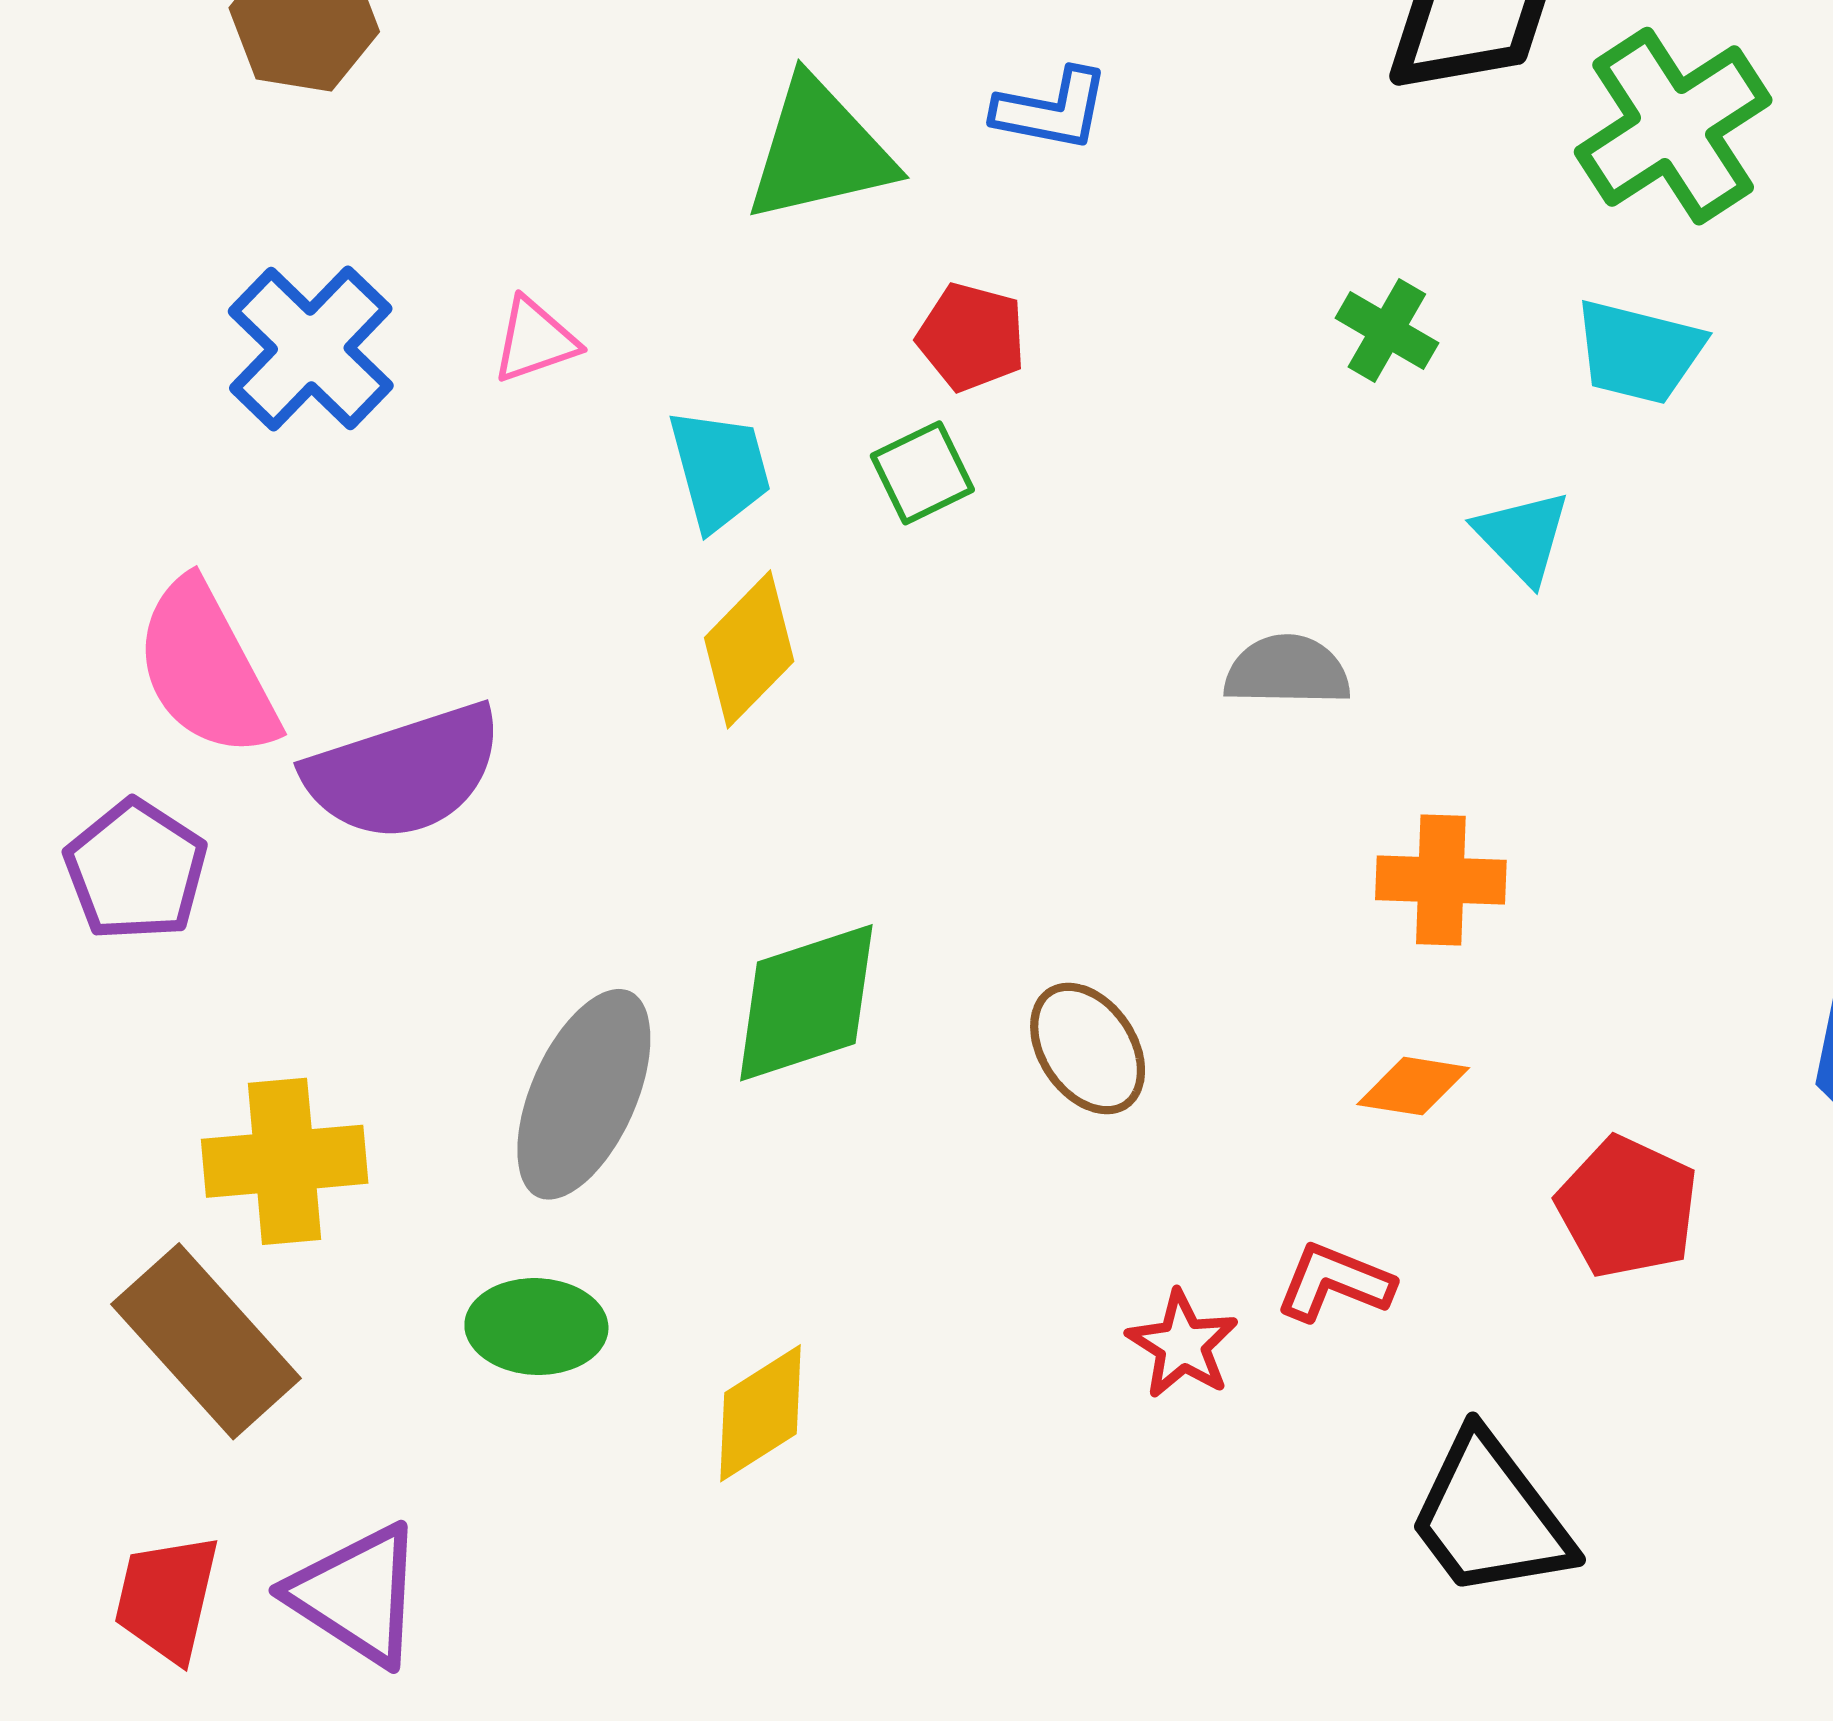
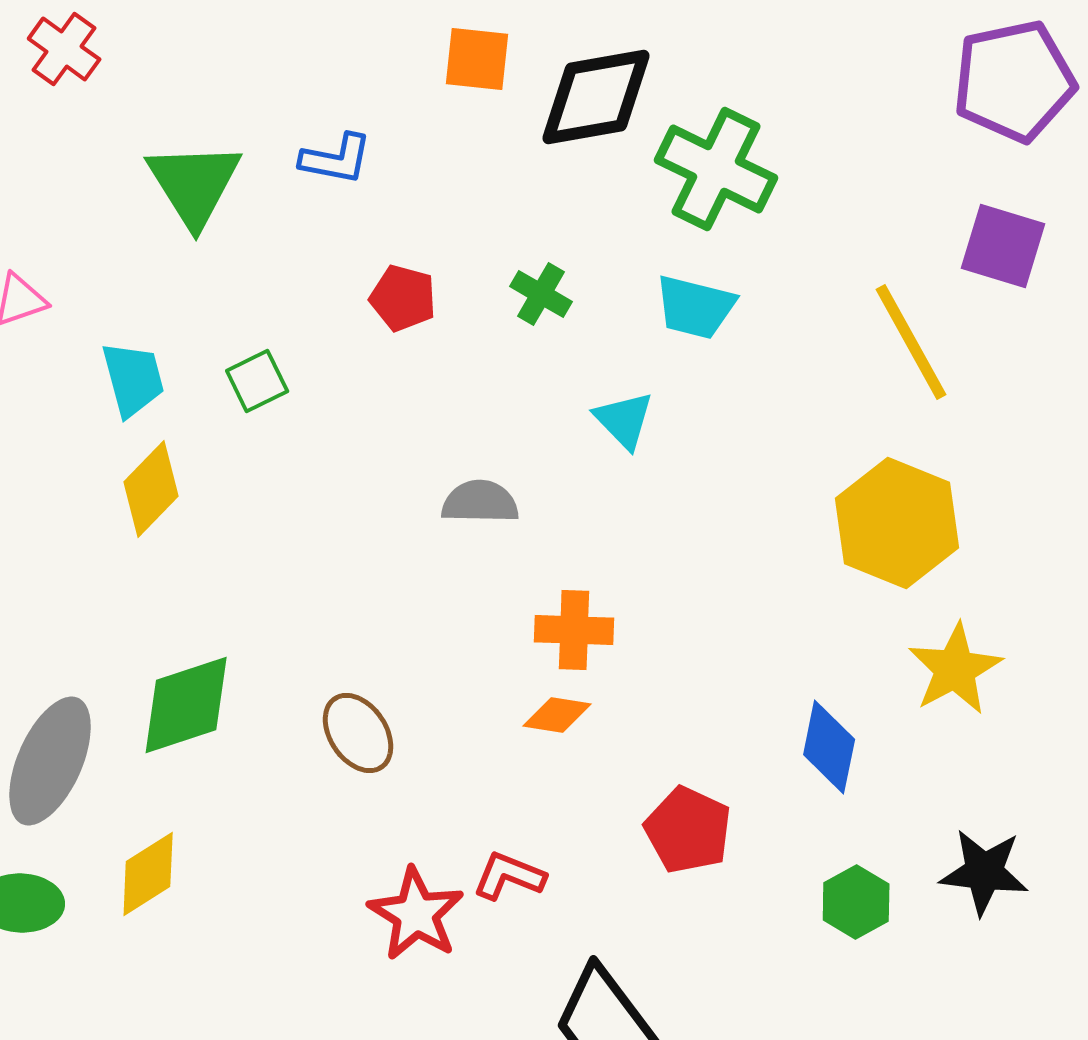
green cross: (1673, 126) -> (716, 169), turned -31
green triangle: (819, 151) -> (194, 184), turned -49
red pentagon: (971, 337) -> (403, 298), moved
orange diamond: (1413, 1086) -> (557, 715), moved
red star: (1182, 1345) -> (416, 914), size x1.4
yellow diamond: (761, 1413) -> (148, 874), moved

